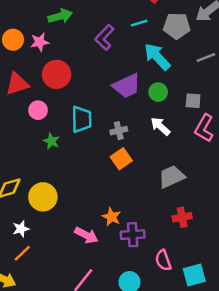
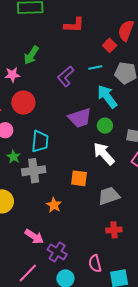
green arrow: (60, 16) -> (31, 55), turned 132
white arrow: (160, 126) -> (104, 154), size x1.4
gray cross: (119, 131) -> (34, 171), moved, size x1.6
orange square: (121, 159) -> (79, 178), moved, turned 36
orange star: (111, 217) -> (54, 205), moved
purple cross: (133, 235) -> (57, 252), moved, turned 30

